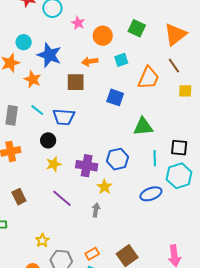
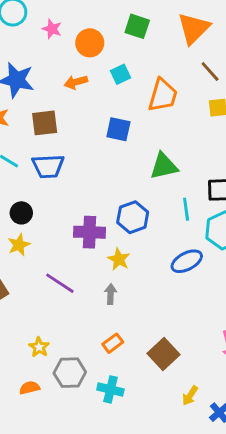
brown line: (174, 66) -> (210, 72), moved
brown square: (76, 82) -> (45, 123), moved
black circle: (48, 140) -> (21, 213), moved
yellow star: (54, 164) -> (19, 245), moved
orange rectangle: (92, 254) -> (113, 343), moved

